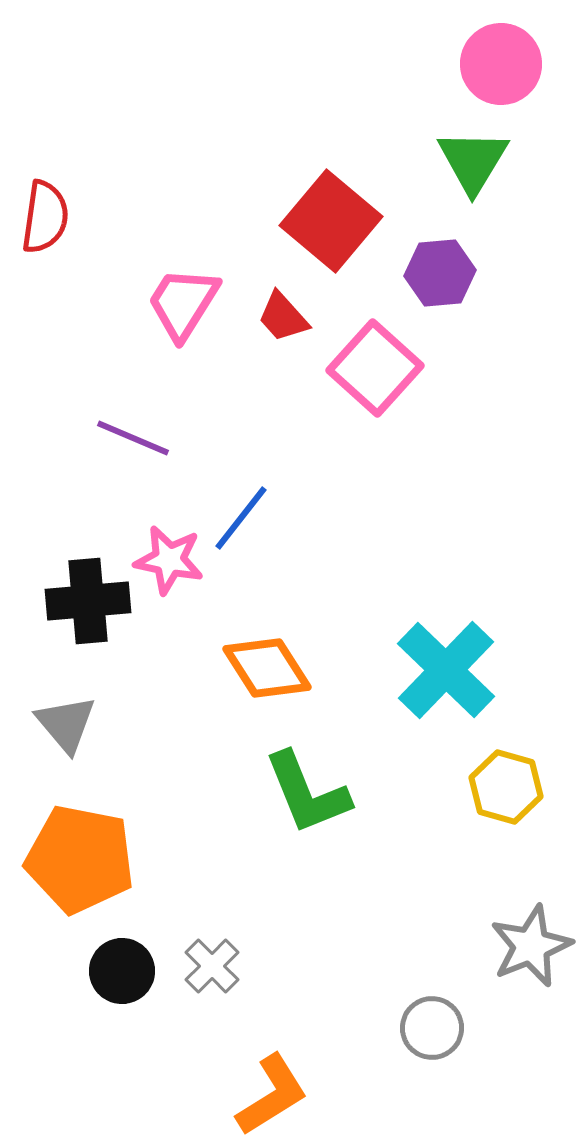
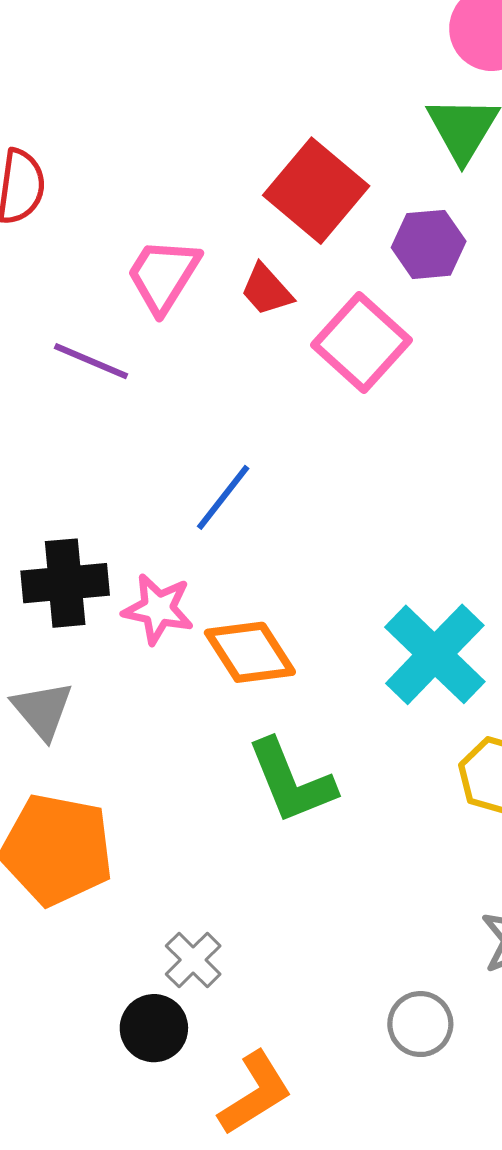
purple line: (133, 438) -> (91, 361), moved
pink star: (169, 560) -> (158, 609), moved
black circle: (122, 971) -> (154, 1028), moved

